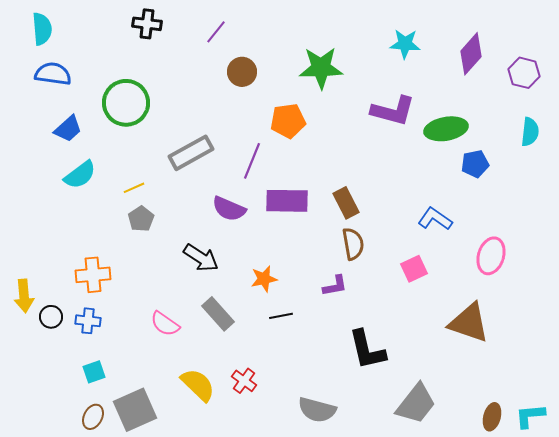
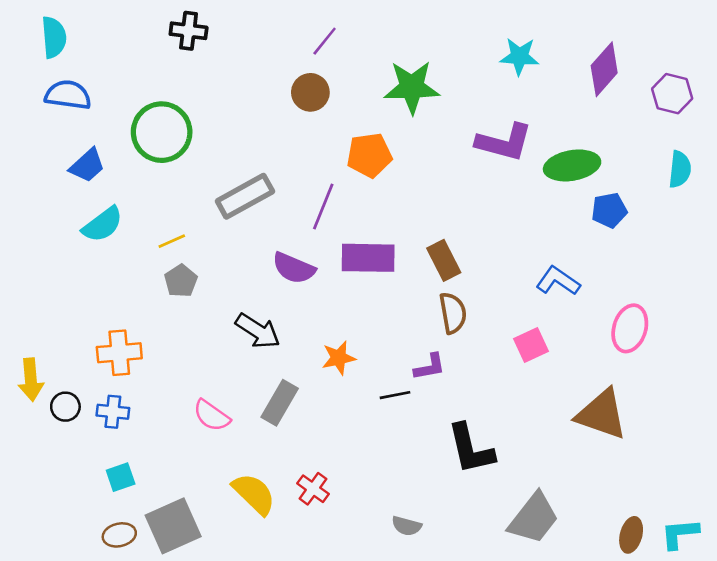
purple line: (216, 32) -> (325, 41), moved
gray rectangle: (218, 314) -> (280, 403), turned 72
black line: (281, 316) -> (395, 395), moved
gray semicircle: (317, 410) -> (407, 526), size x0.6
brown ellipse: (93, 417) -> (119, 535), turned 50

